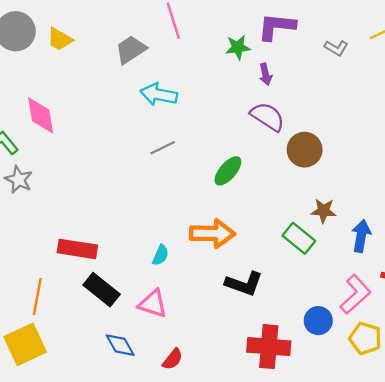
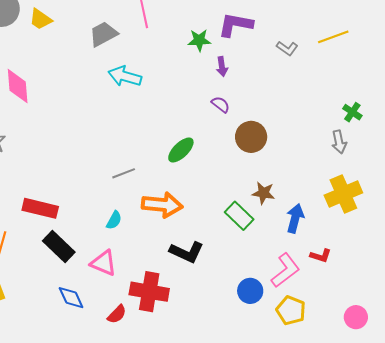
purple semicircle: (268, 117) -> (220, 104), size x0.6
gray line: (163, 148) -> (124, 173), moved
red cross: (269, 347) -> (149, 292), moved

